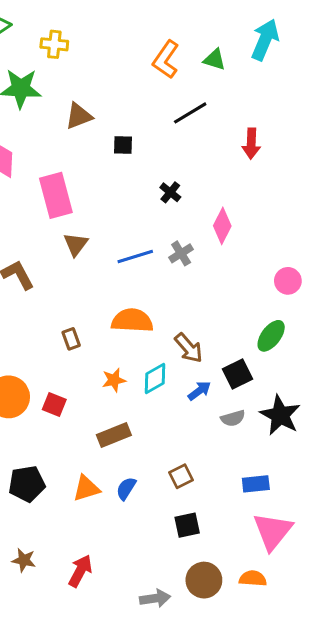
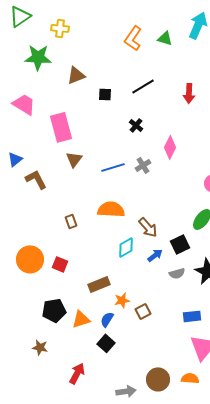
black line: (190, 113) -> (143, 86), moved
orange star: (114, 380) -> (122, 300), moved
black pentagon: (27, 484) -> (54, 310), moved
black square: (187, 525) -> (106, 343), moved, turned -36
brown star: (24, 560) -> (40, 347), moved

